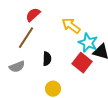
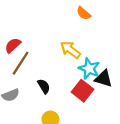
red semicircle: (33, 15) -> (13, 45), moved
black semicircle: (47, 59) -> (44, 86), turned -32

